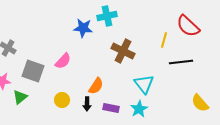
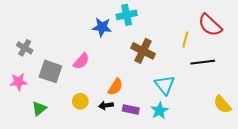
green triangle: (20, 97) -> (39, 109), moved
black arrow: (87, 104) -> (106, 105), turned 80

